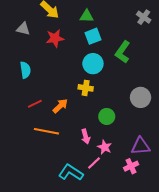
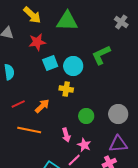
green triangle: (87, 16) -> (67, 21), size x1.6
cyan square: (93, 36) -> (50, 63), moved
green L-shape: (123, 52) -> (101, 55), turned 30
gray circle: (141, 97) -> (118, 114), moved

